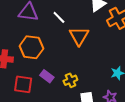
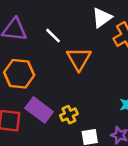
purple rectangle: (47, 76) -> (39, 110), size x1.5

